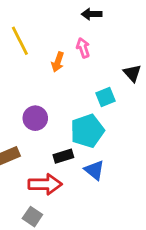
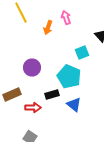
cyan pentagon: (87, 131) -> (69, 77), turned -30
red arrow: (45, 184) -> (33, 108), moved, size x0.7

